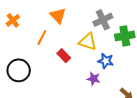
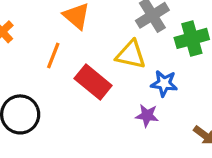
red rectangle: (64, 56) -> (93, 82), size x1.5

